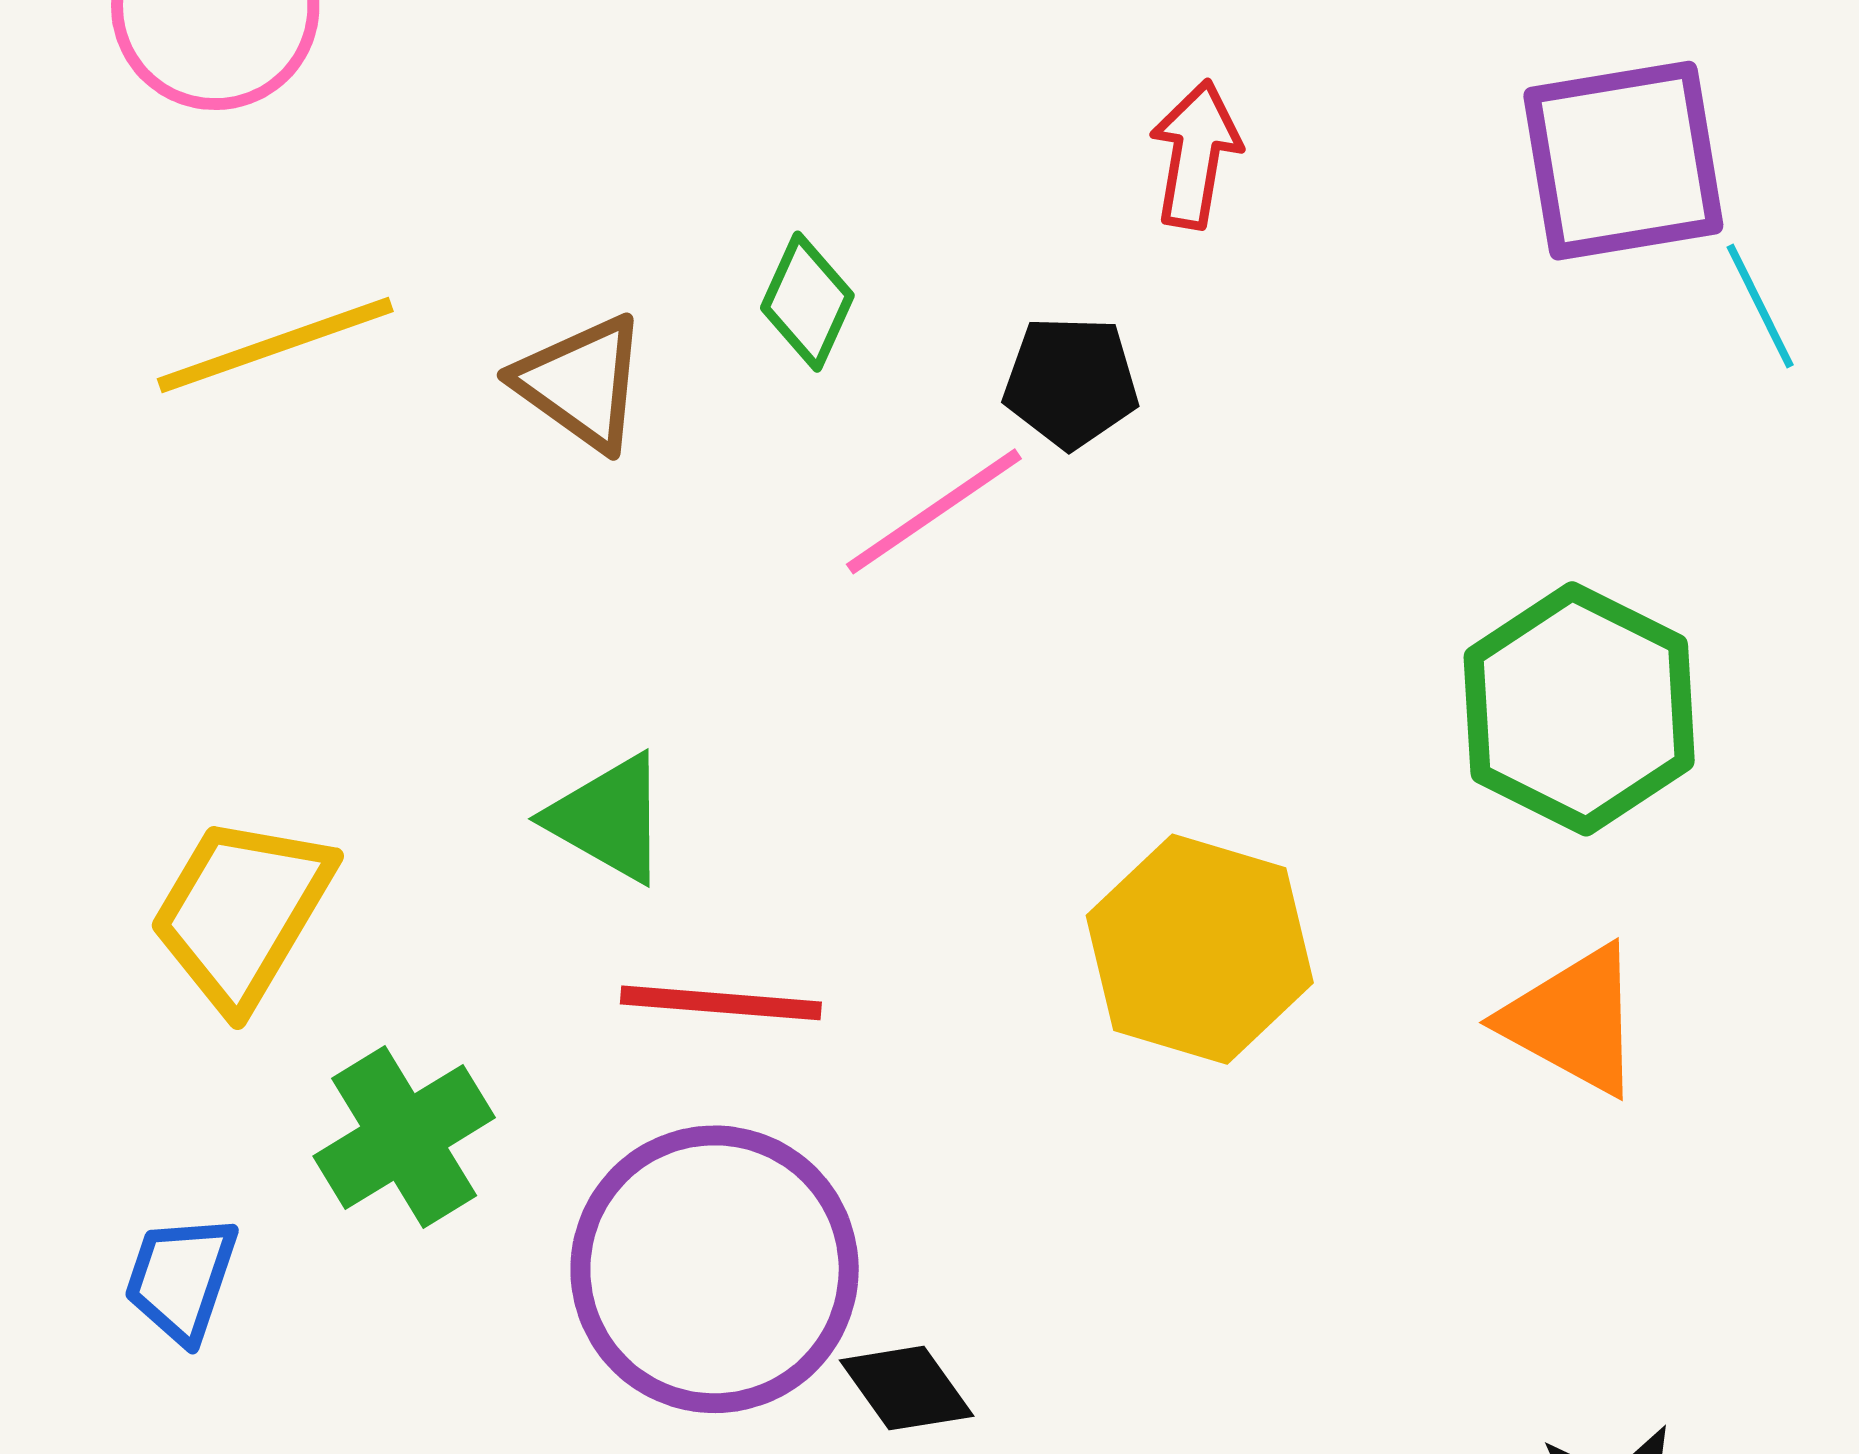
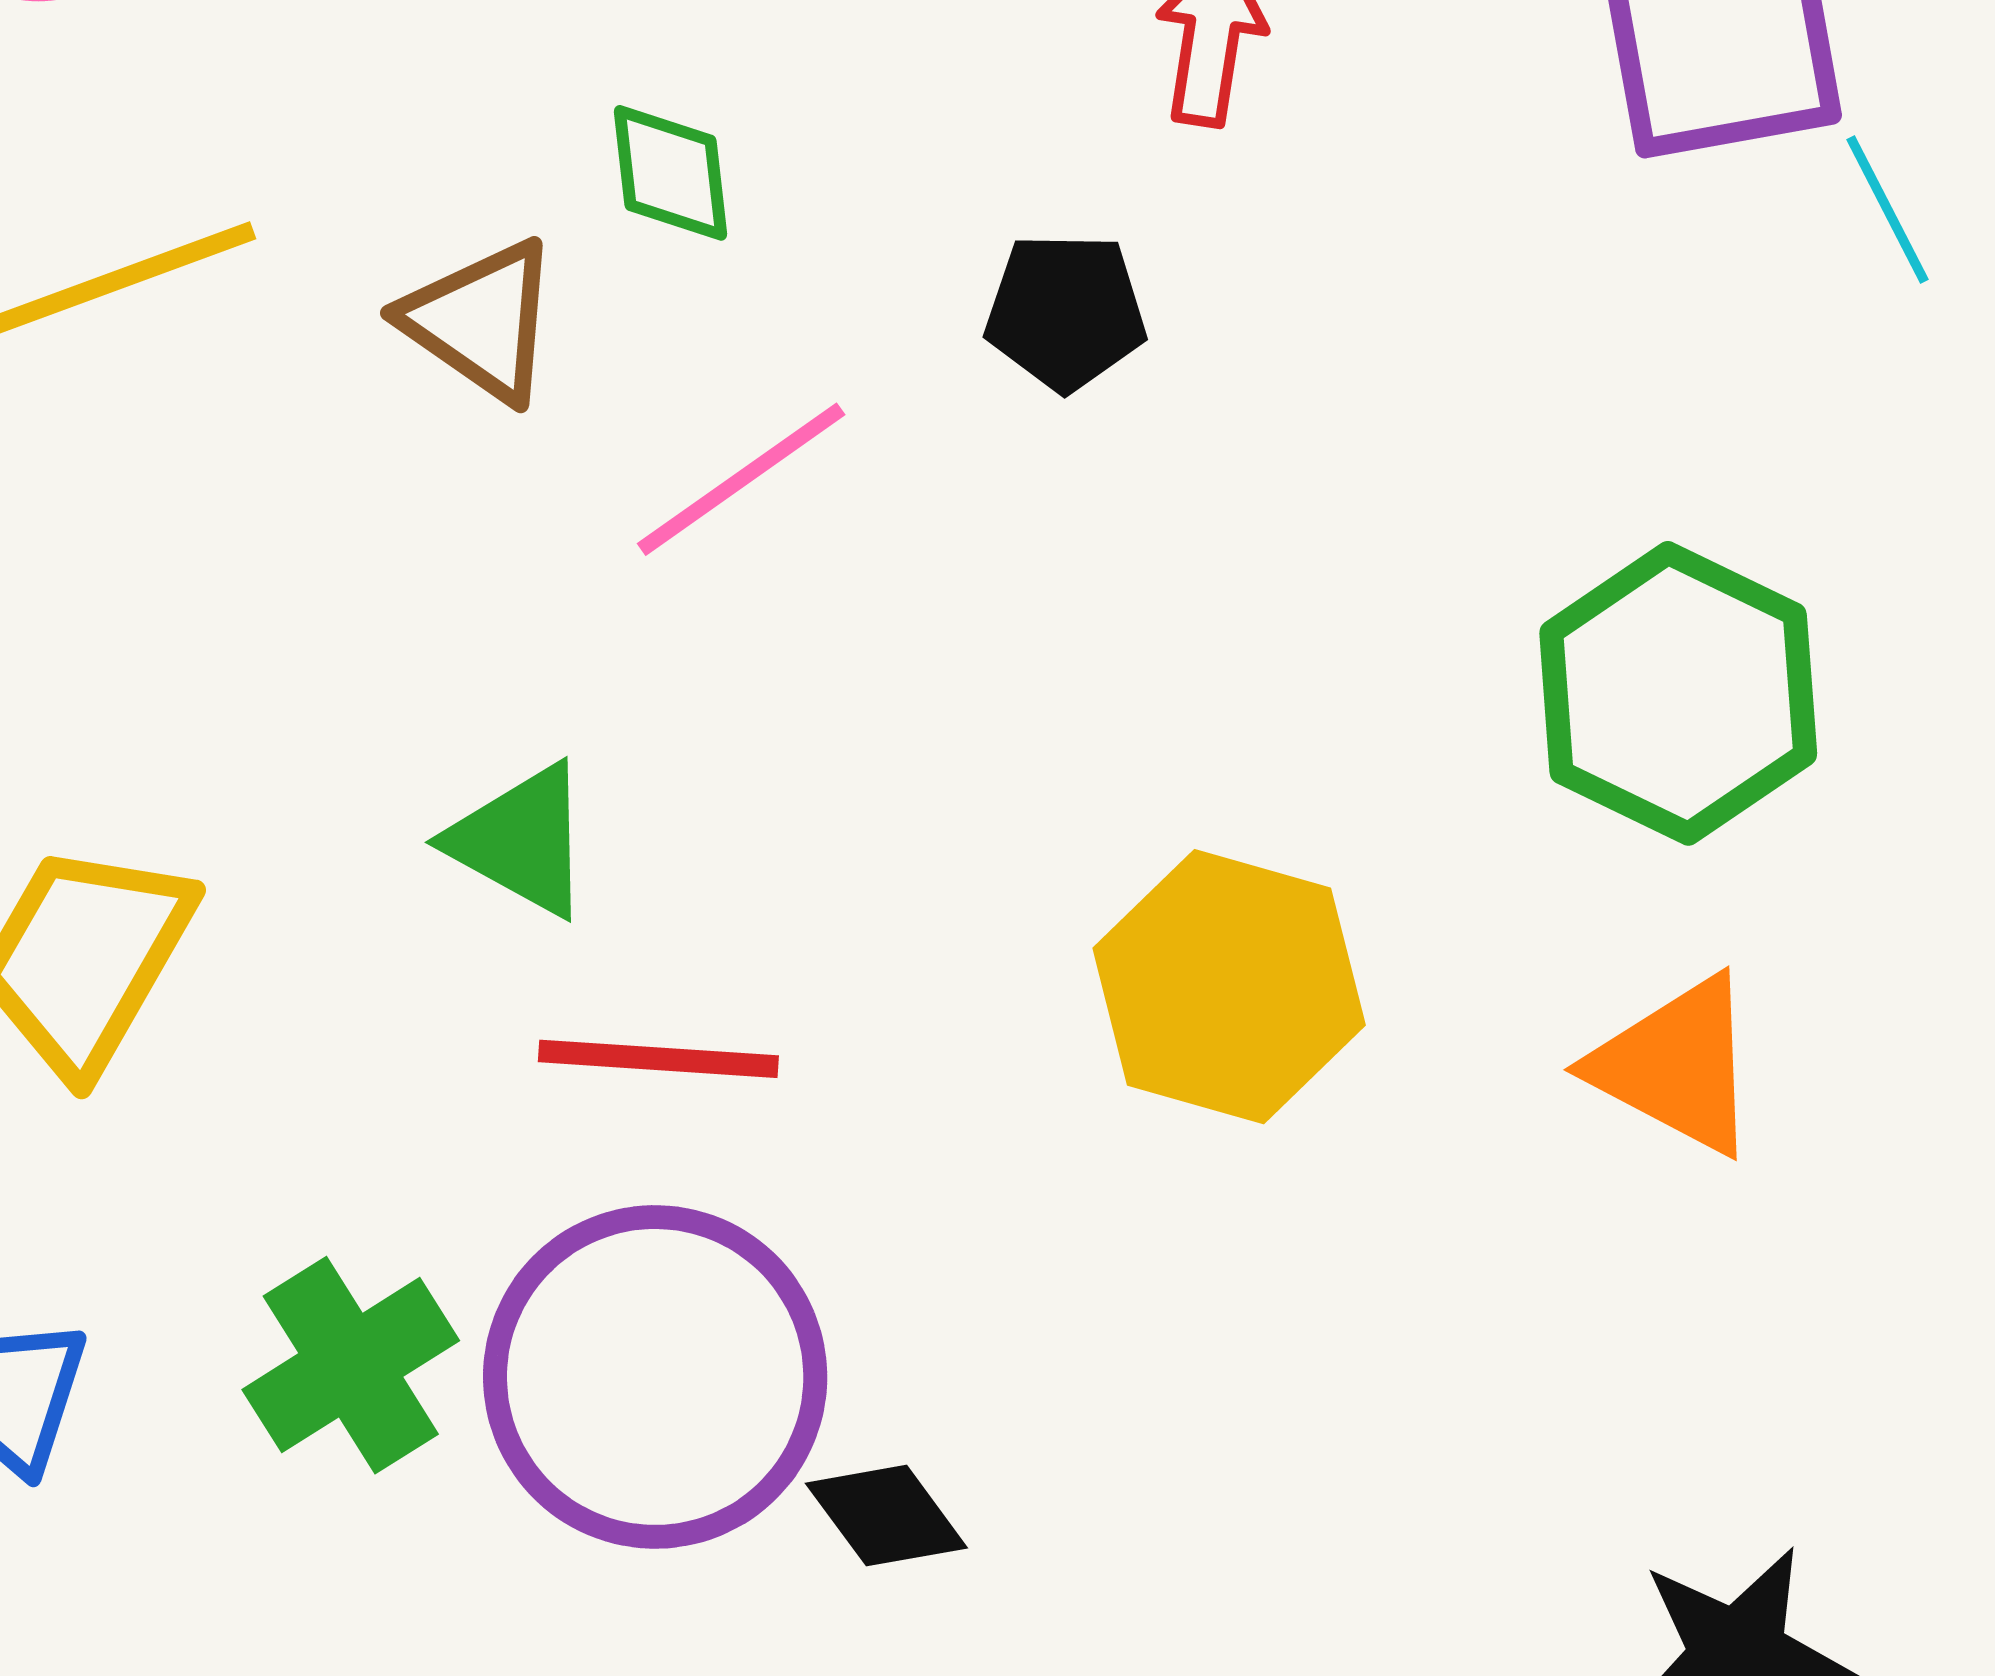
green diamond: (807, 302) -> (670, 173), moved, turned -30
pink line: (934, 511) -> (741, 479), moved
green cross: (404, 1137) -> (351, 1365), moved

